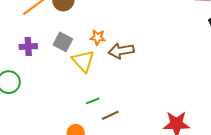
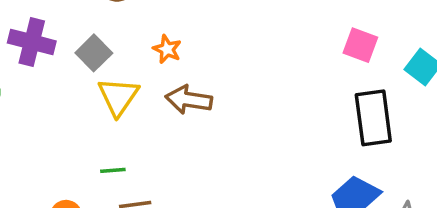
orange star: (98, 37) -> (167, 49), moved
purple cross: (28, 47) -> (32, 42), size x1.4

